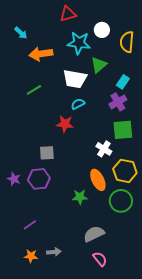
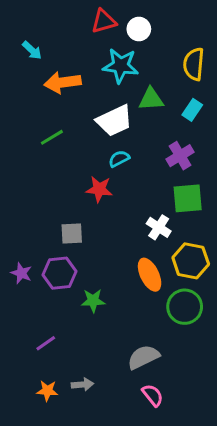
white circle: (102, 30) -> (139, 29), moved
green triangle: (99, 65) -> (151, 99), turned 36
white trapezoid: (75, 79) -> (114, 121), turned -35
cyan rectangle: (123, 82) -> (192, 110), moved
green star: (80, 197) -> (93, 301), moved

